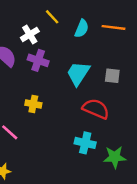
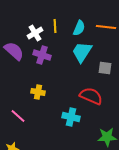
yellow line: (52, 17) -> (55, 26), moved, turned 40
cyan trapezoid: (78, 73) -> (82, 52), moved
cyan cross: (85, 143) -> (71, 117), moved

